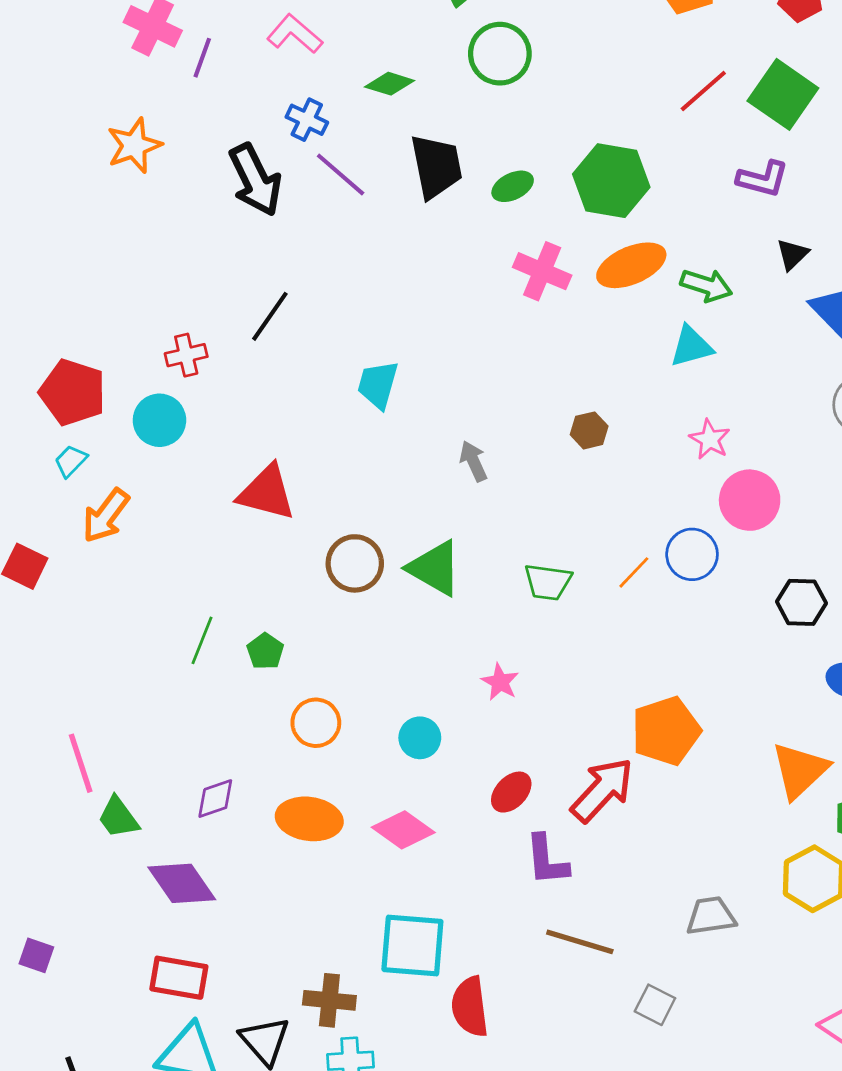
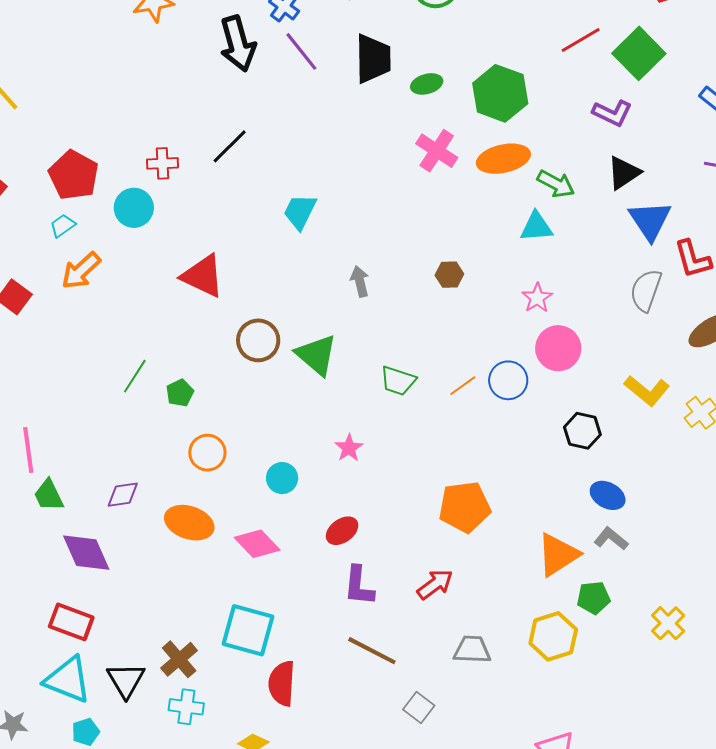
black triangle: (792, 254) -> (624, 173), size x1.4
red arrow: (602, 790) -> (435, 584), moved, size x0.7
brown cross: (329, 1000) -> (179, 659), turned 33

